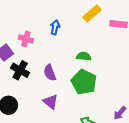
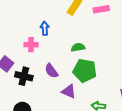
pink cross: (26, 39) -> (31, 45), moved
purple triangle: (51, 102) -> (69, 91), moved

